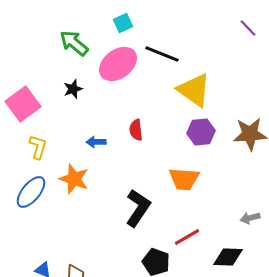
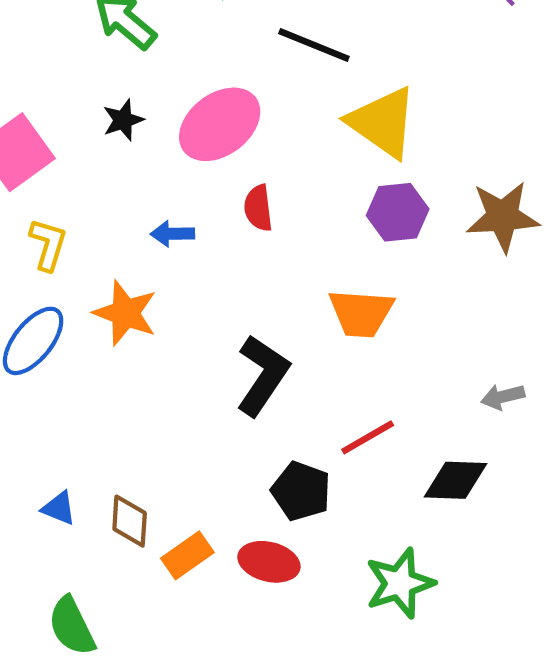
pink ellipse: (118, 64) -> (220, 124), moved

